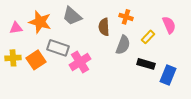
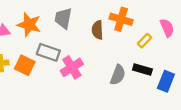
gray trapezoid: (72, 16) -> (63, 18), turned 60
orange cross: (126, 17) -> (121, 19), size x1.5
gray semicircle: (123, 45) -> (118, 75), moved
orange square: (36, 60) -> (25, 65), turned -30

